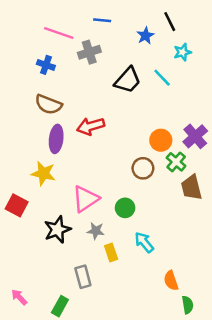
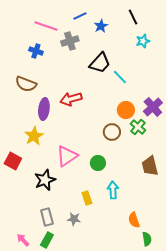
blue line: (102, 20) -> (80, 16), turned -32
blue star: (145, 36) -> (101, 26), moved
cyan line: (162, 78) -> (120, 77), moved
brown semicircle: (48, 104) -> (26, 84), moved
yellow star: (43, 173) -> (34, 136), turned 30
brown trapezoid: (191, 187) -> (150, 166), moved
gray star: (96, 231) -> (74, 219), moved
cyan arrow: (144, 242) -> (113, 190), turned 36
gray rectangle: (83, 277) -> (47, 217), moved
pink arrow: (19, 297) -> (23, 240), moved

